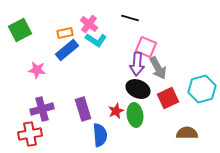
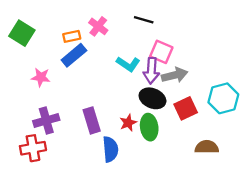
green square: (20, 30) -> (22, 33), turned -30
cyan L-shape: (96, 40) -> (128, 64), moved
gray arrow: (158, 68) -> (175, 75), turned -75

